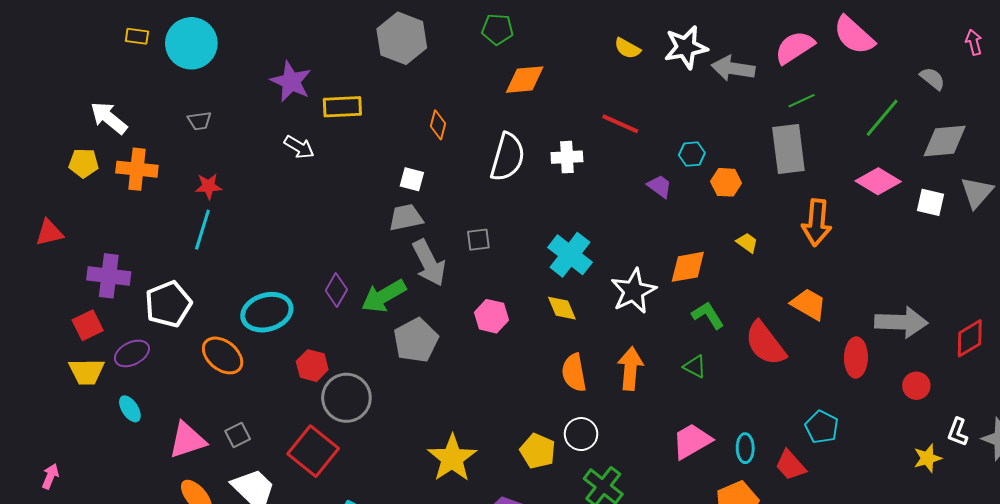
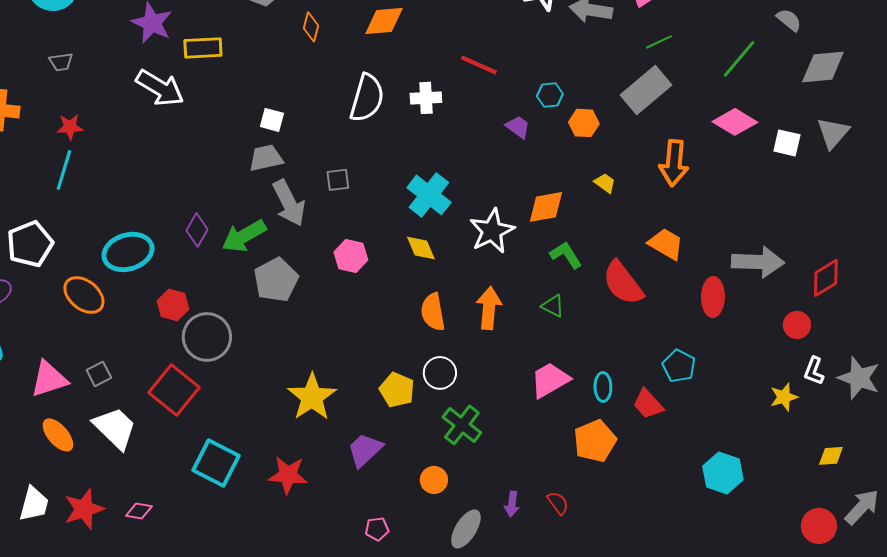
orange diamond: (438, 125) -> (311, 27), moved
gray diamond: (945, 141) -> (823, 67), moved
white arrow: (299, 147) -> (160, 88), size x1.6
gray rectangle: (788, 149) -> (646, 90), turned 57
red circle: (916, 386) -> (797, 325), moved

